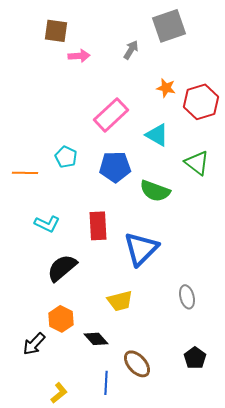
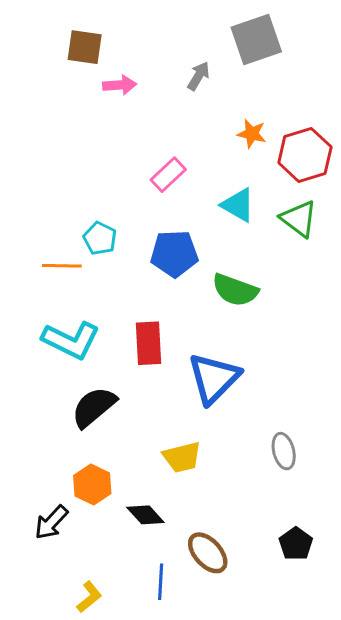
pink rectangle: (111, 115) -> (168, 175), size x0.7
green triangle: (197, 163) -> (299, 219), moved
orange line: (25, 173) -> (62, 266), moved
cyan L-shape: (47, 224) -> (71, 340), size x1.5

